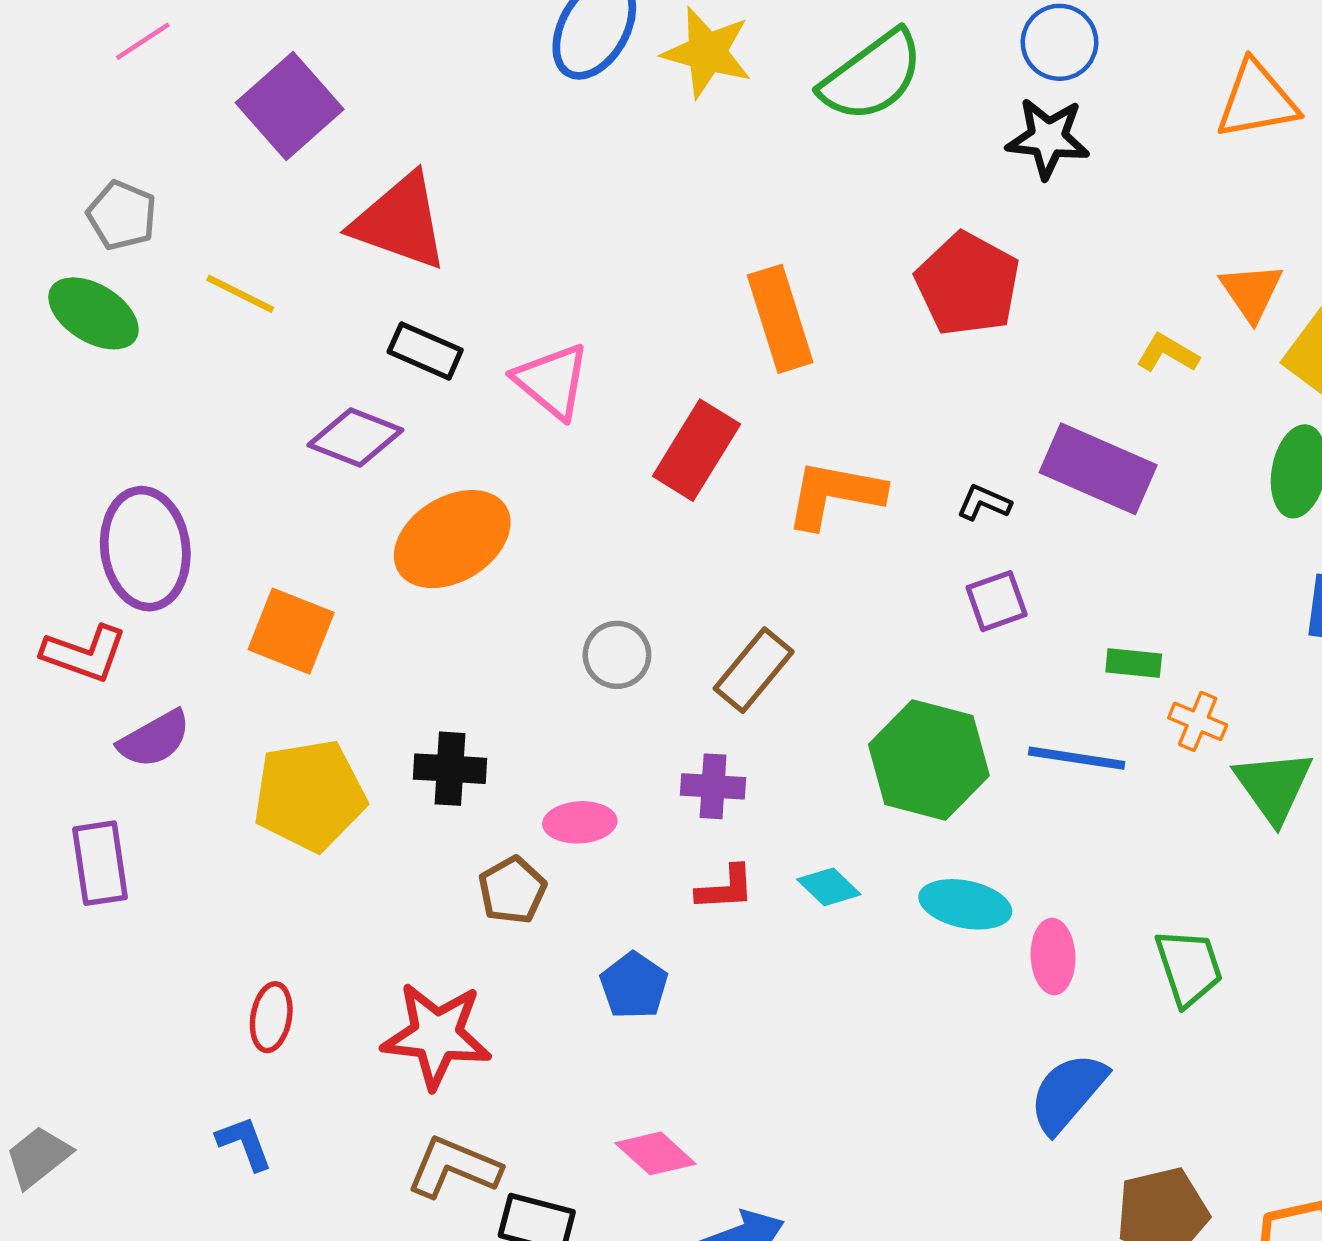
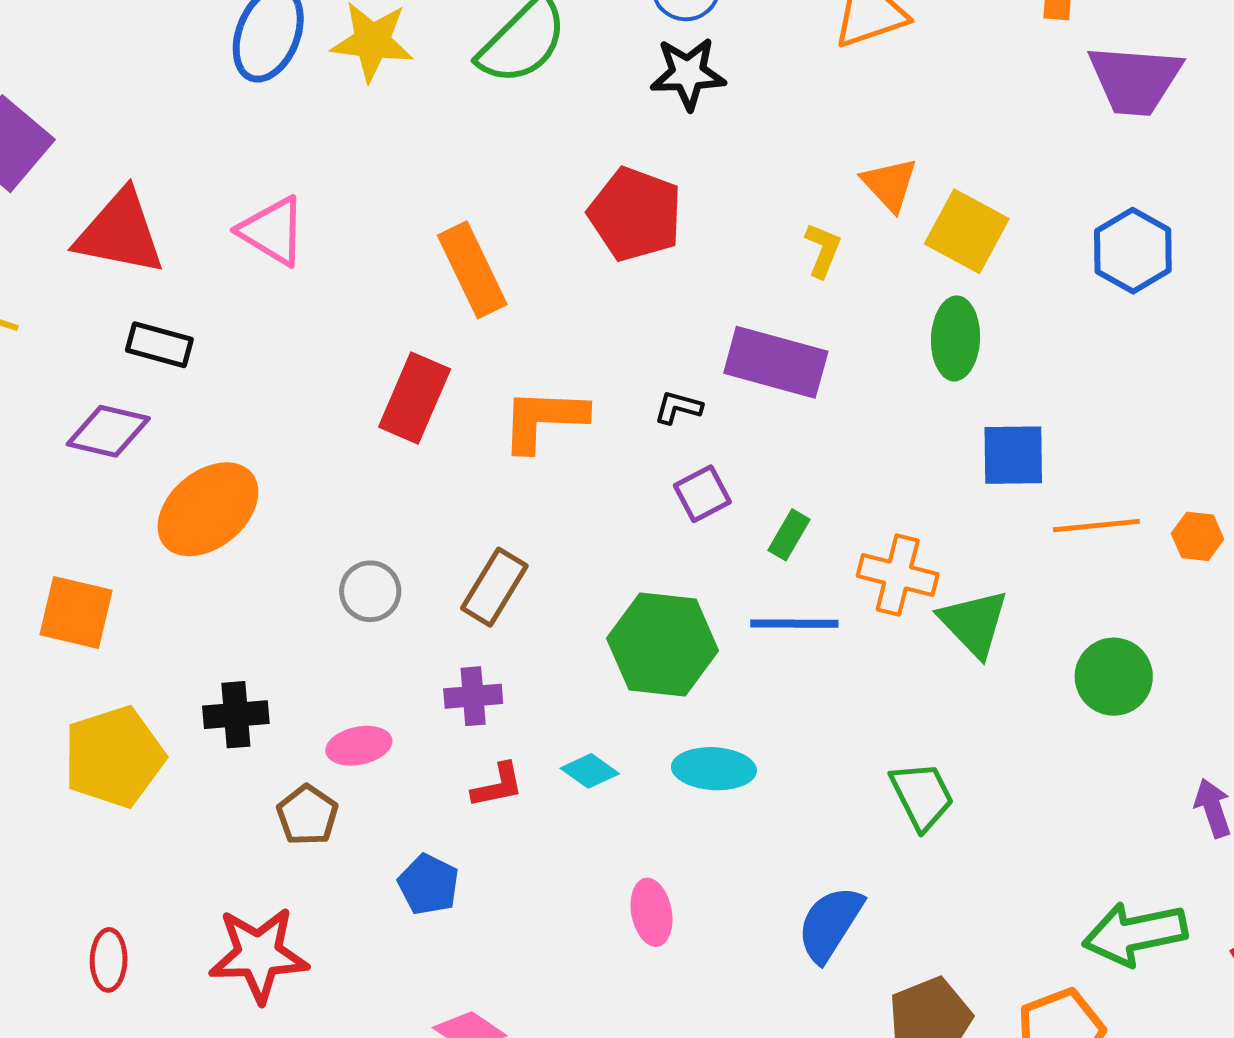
yellow L-shape: (1168, 353) -> (823, 250), turned 90
pink triangle: (552, 381) -> (272, 231), moved
green rectangle: (1134, 663) -> (789, 535), moved, turned -57
orange cross: (1198, 721) -> (898, 575), size x1.5
pink ellipse: (1053, 956) -> (651, 912), moved

